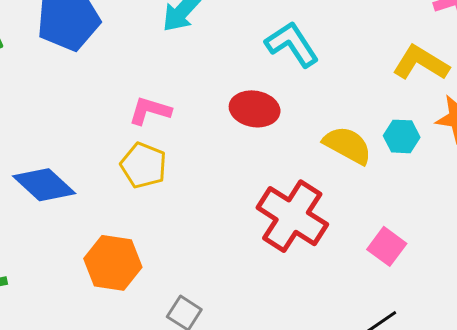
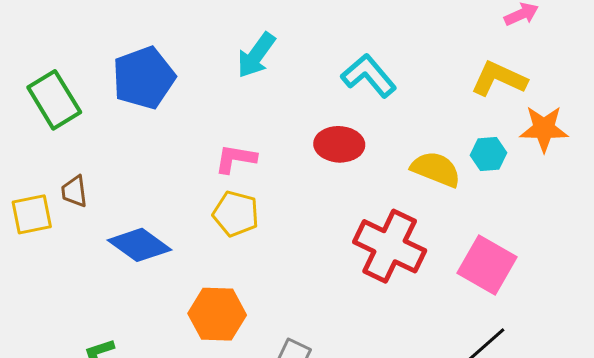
pink square: (387, 246) -> (487, 265), size x1.5

